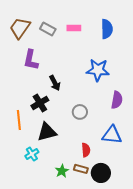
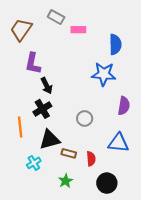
gray rectangle: (48, 29) -> (56, 17), moved
blue semicircle: (107, 29) -> (115, 44), moved
black arrow: (55, 83) -> (47, 86), moved
brown rectangle: (81, 169) -> (69, 153), moved

